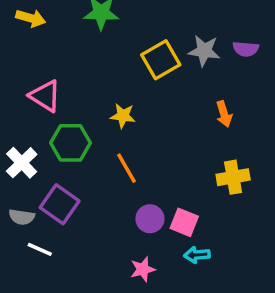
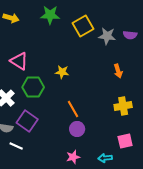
yellow square: (161, 60) -> (83, 26), moved
orange line: (126, 168) -> (73, 109), moved
pink square: (184, 222) -> (125, 141), moved, turned -35
cyan arrow: (197, 255) -> (105, 158), moved

